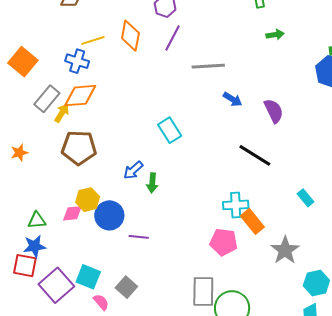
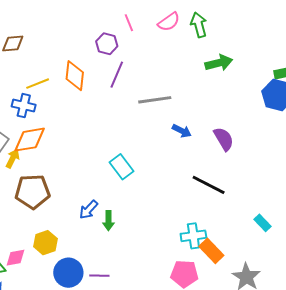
green arrow: (275, 35) -> (219, 63), size x1.5
pink diamond: (72, 213) -> (15, 258), moved
blue circle: (109, 215) -> (68, 273), moved

